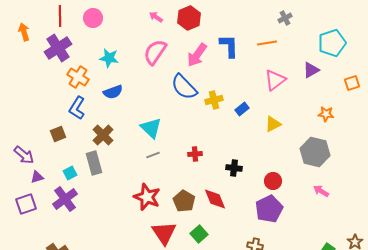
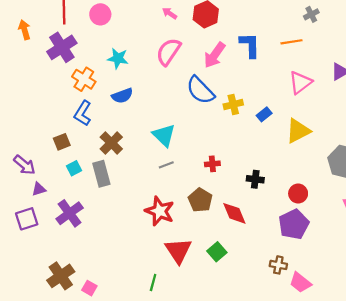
yellow triangle: (273, 124) -> (298, 131), size x1.4
cyan square: (70, 173) -> (74, 168), moved
brown pentagon: (184, 201) -> (200, 200), moved

